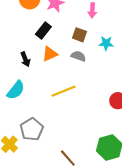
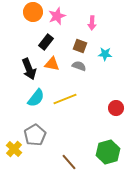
orange triangle: (50, 54) -> (52, 64), turned 35
black arrow: (25, 59) -> (29, 69), size x1.5
cyan semicircle: (16, 90) -> (36, 98), moved

